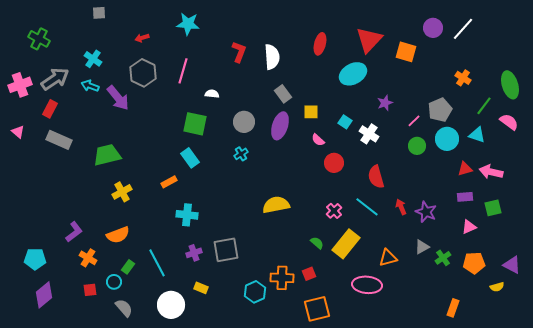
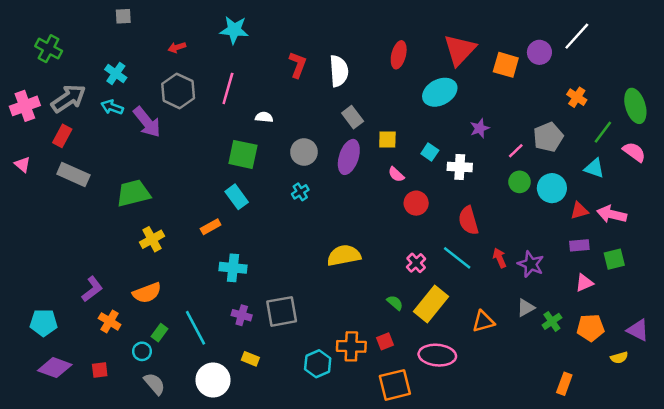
purple circle: (433, 28) -> (539, 52), moved
white cross: (369, 134) -> (460, 167), turned -30
cyan circle: (447, 139) -> (552, 188), moved
purple cross: (194, 253) -> (242, 315), turned 35
pink ellipse: (367, 285) -> (437, 355), moved
red square: (90, 290) -> (100, 370), moved
purple diamond: (44, 295) -> (55, 368), turned 60

